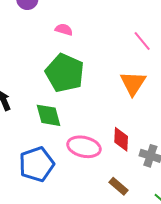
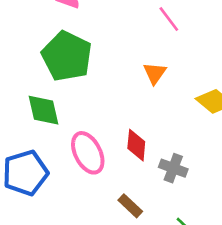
orange triangle: (133, 83) -> (155, 73), size x0.7
pink ellipse: (84, 147) -> (88, 153), turned 48

